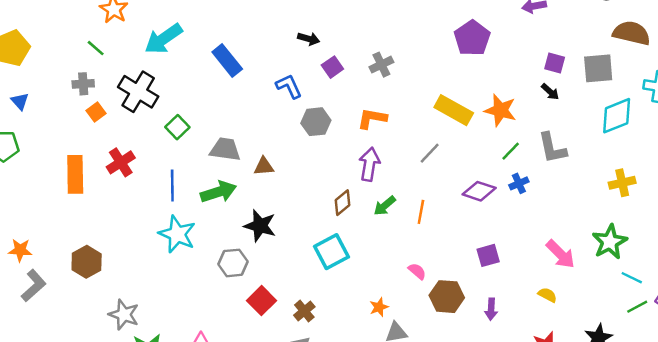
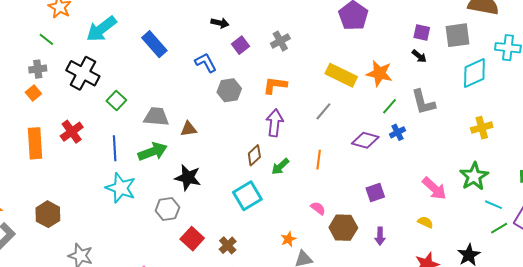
orange square: (96, 112) -> (33, 93), moved
green arrow: (385, 206) -> (280, 166), moved

